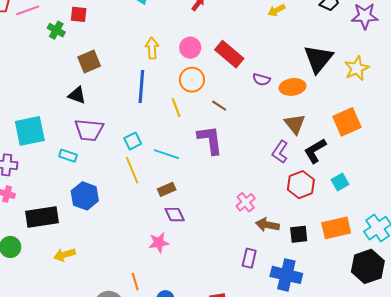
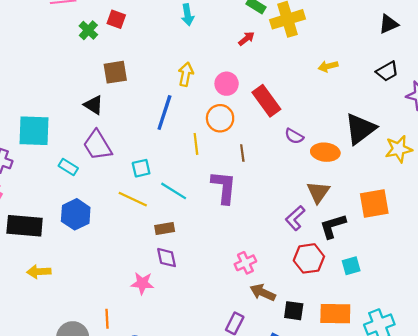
brown line: (219, 106) -> (242, 153), turned 35
purple trapezoid: (89, 130) -> (97, 145), turned 40
yellow line: (132, 170) -> (133, 199), turned -56

